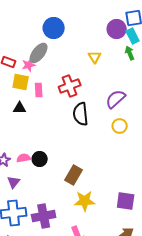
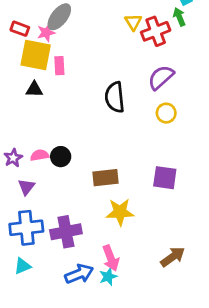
yellow square: (21, 82) -> (36, 55), size x1.4
red cross: (70, 86) -> (156, 31), moved
brown rectangle: (74, 175) -> (105, 178), turned 54
purple square: (126, 201) -> (165, 178), moved

